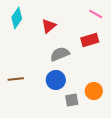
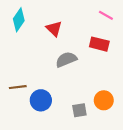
red triangle: (49, 26) -> (54, 29), turned -35
red rectangle: (90, 40) -> (99, 44), turned 30
blue circle: (56, 80) -> (41, 100), moved

